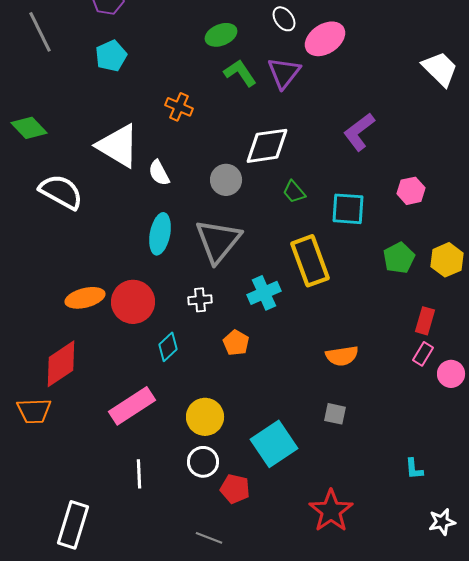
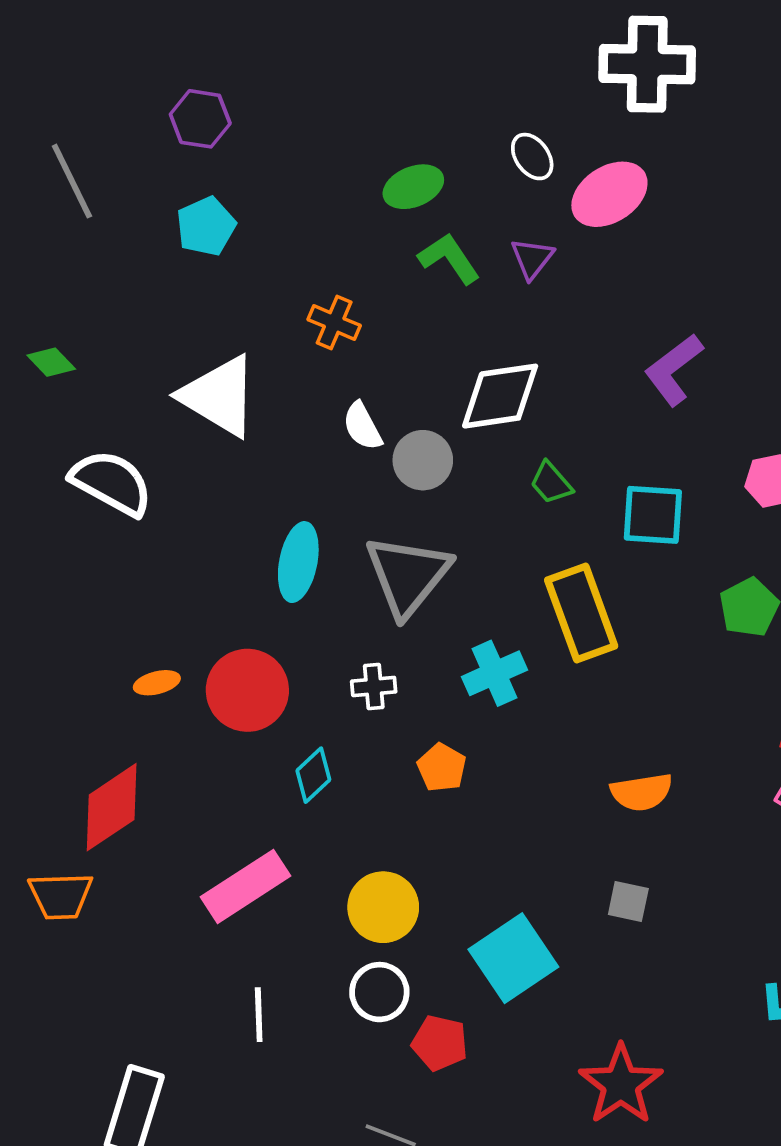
purple triangle: (284, 73) -> (532, 258), size x0.7
green diamond: (29, 128) -> (51, 362), size x0.7
white semicircle: (159, 173) -> (362, 426), moved
orange ellipse: (85, 298) -> (157, 683), size x0.6

